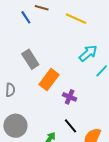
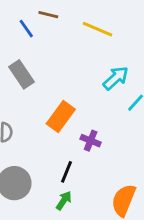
gray rectangle: (30, 59) -> (21, 74), moved
black line: (71, 126) -> (67, 172), moved, turned 63

